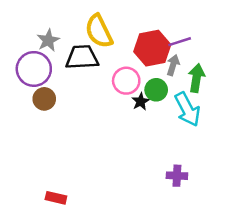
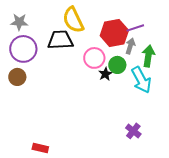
gray star: (48, 40) -> (19, 22), moved, turned 30
brown circle: (44, 99) -> (17, 77), moved
purple cross: (177, 176) -> (133, 131), turned 35

